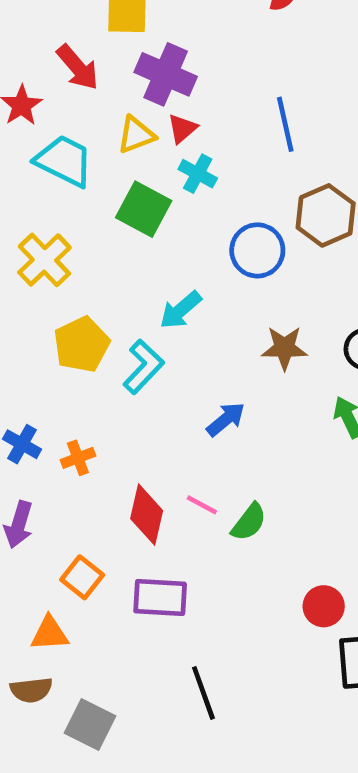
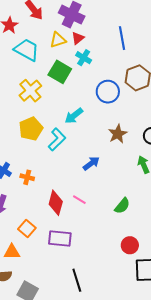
yellow cross: (44, 260) -> (30, 91), moved
brown star: (284, 348) -> (118, 134), turned -30
orange cross: (78, 458) -> (27, 177), turned 32
green semicircle: (249, 522) -> (122, 206), moved

